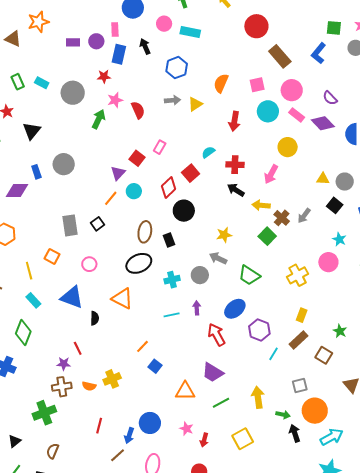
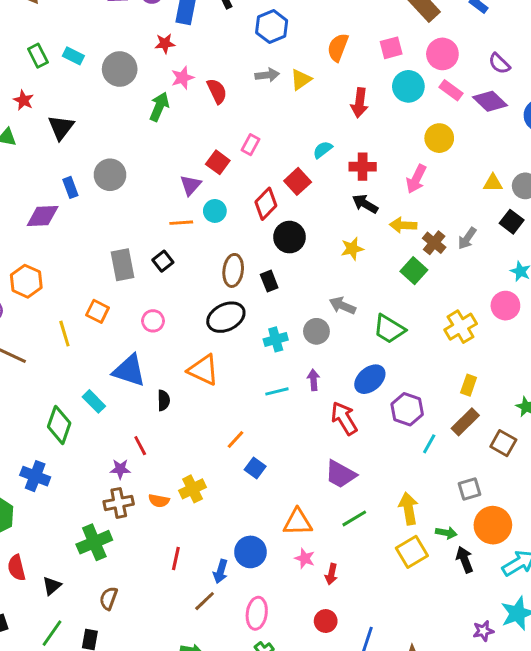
orange line: (111, 198) -> (181, 223), turned 49
yellow star: (224, 235) -> (352, 249), moved
cyan rectangle: (33, 300) -> (94, 401), moved
orange triangle: (185, 391) -> (298, 522), moved
yellow square: (243, 439) -> (412, 552), moved

